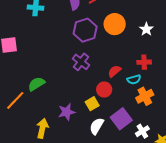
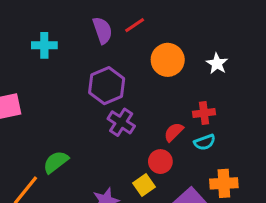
purple hexagon: (85, 30) -> (107, 86), moved
red cross: (144, 62) -> (204, 113), moved
orange cross: (145, 96) -> (224, 183), moved, turned 30

